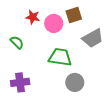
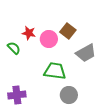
brown square: (74, 15) -> (68, 31), turned -35
green semicircle: (17, 42) -> (14, 48), moved

